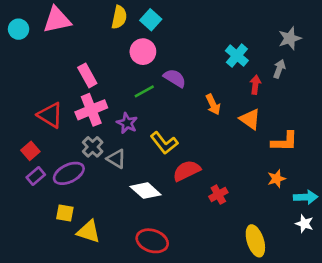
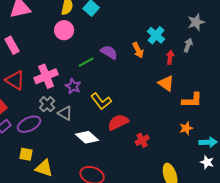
pink circle: (143, 52) -> (64, 30), moved
pink rectangle: (87, 75) -> (12, 45), moved
orange arrow: (213, 105) -> (138, 50), moved

